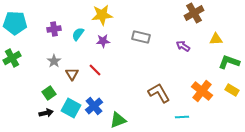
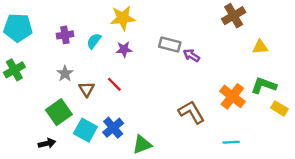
purple arrow: (183, 46) -> (191, 55), moved
green L-shape: (229, 62) -> (264, 86), moved
orange cross: (202, 91) -> (232, 96), moved
green square: (49, 93) -> (59, 112), size x1.5
black arrow: (46, 113) -> (47, 143), moved
cyan line: (182, 117) -> (231, 142), moved

